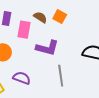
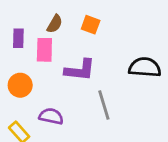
brown semicircle: (40, 17) -> (55, 24), moved, turned 96

